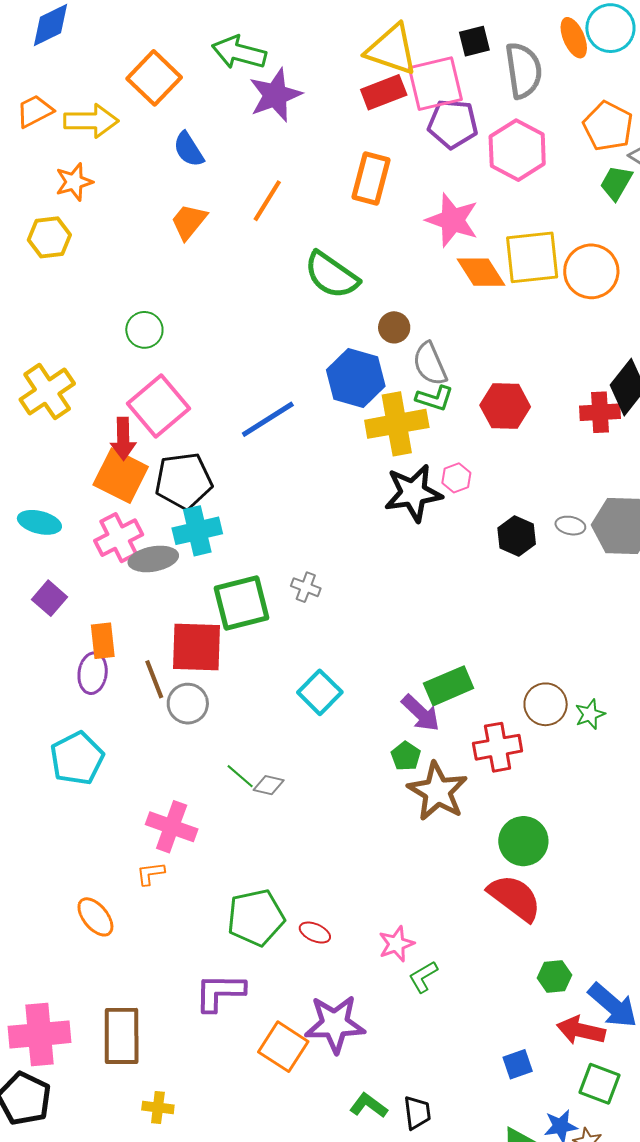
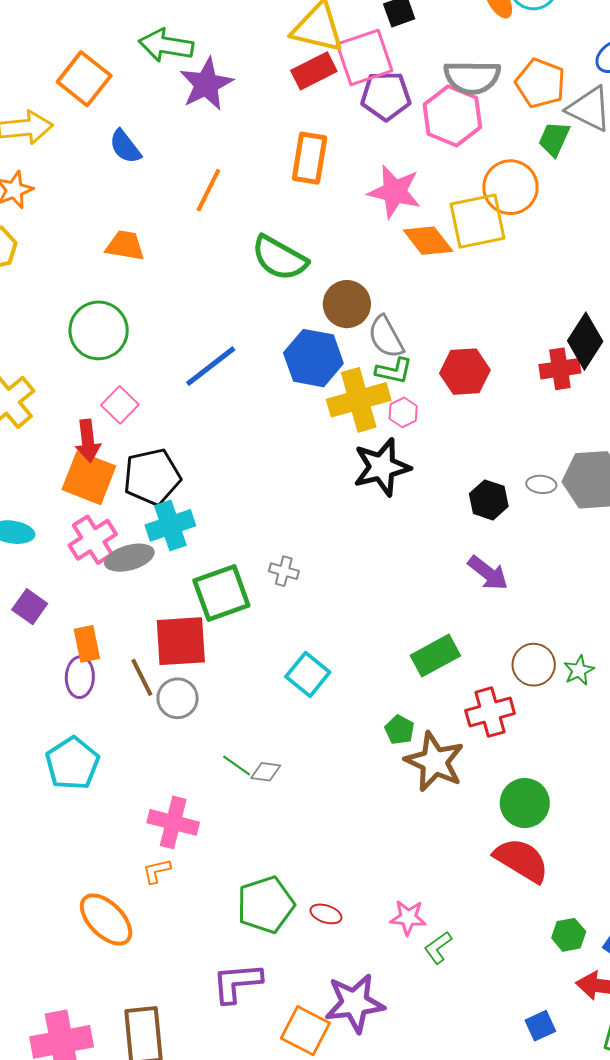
gray semicircle: (523, 70) -> (472, 77), moved, turned 104
orange trapezoid: (189, 222) -> (125, 246), moved, turned 66
orange circle: (591, 271) -> (510, 187), moved
brown circle: (394, 327) -> (347, 304), size x1.5
green circle: (144, 330) -> (99, 330), size x1.6
pink square: (158, 406) -> (120, 405), size x0.6
blue line: (268, 419) -> (211, 366), moved
pink hexagon: (456, 478) -> (403, 412), moved
purple arrow: (421, 713) -> (488, 573), moved
orange ellipse: (95, 917) -> (106, 919), size x1.4
pink star: (396, 944) -> (408, 918), turned 30

